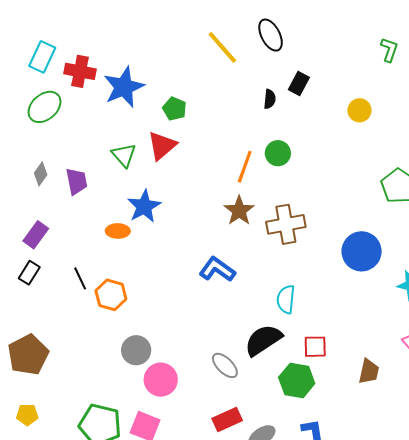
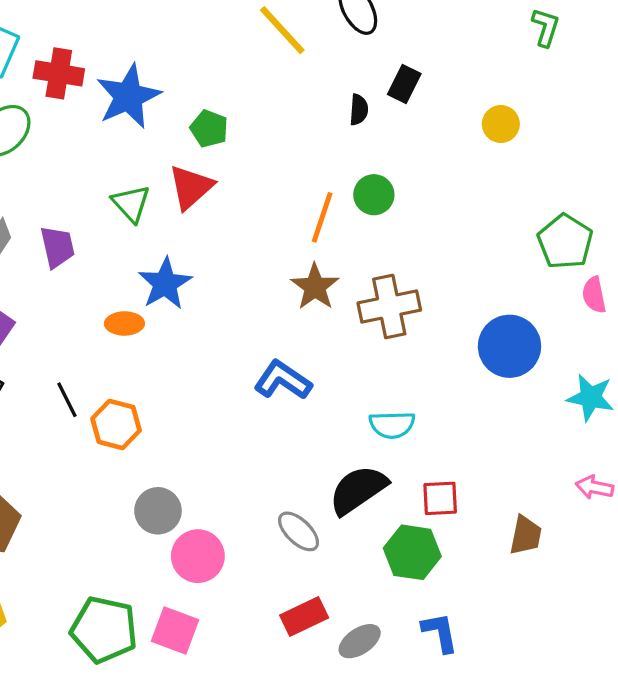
cyan semicircle: (286, 299) -> (392, 425), turned -96

